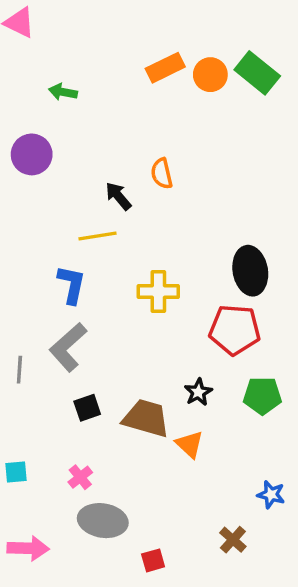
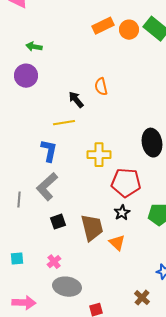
green arrow: (63, 92) -> (34, 47), moved
red pentagon: (235, 330) -> (126, 183), moved
brown trapezoid: (146, 418) -> (92, 228), turned 60

